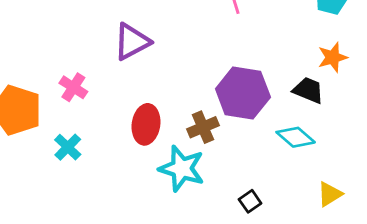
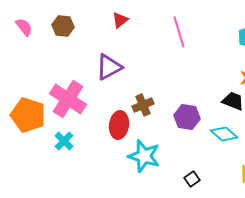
pink cross: (73, 87) -> (68, 99), size x1.8
purple hexagon: (243, 93) -> (187, 117), moved, size x0.7
brown cross: (203, 127) -> (143, 105), moved

